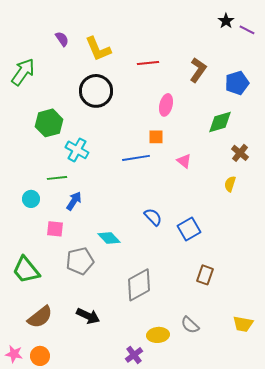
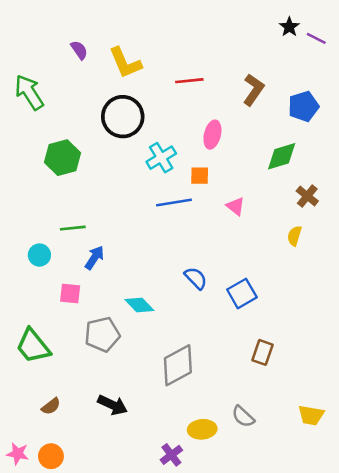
green arrow: (23, 72) -> (29, 92), turned -68
cyan cross: (77, 150) -> (161, 158), moved, turned 30
brown semicircle: (40, 317) -> (51, 406), size x0.6

